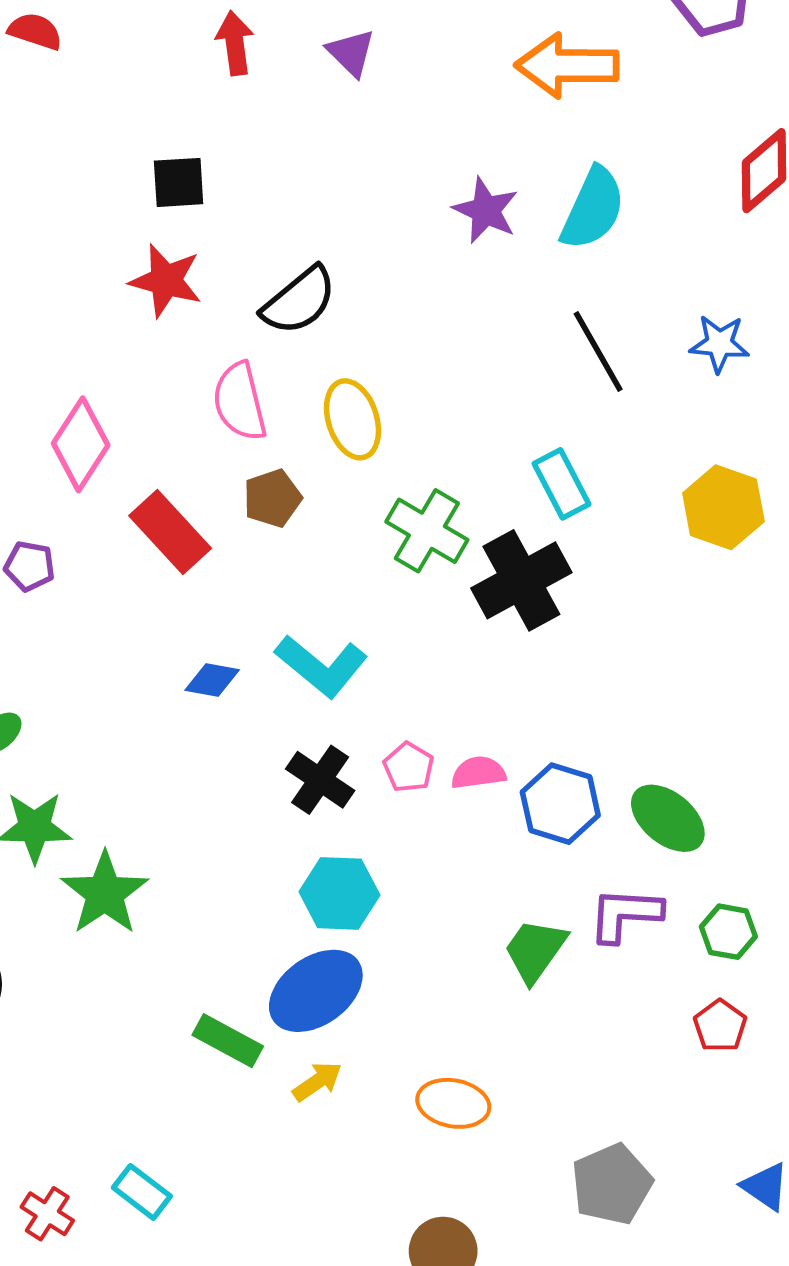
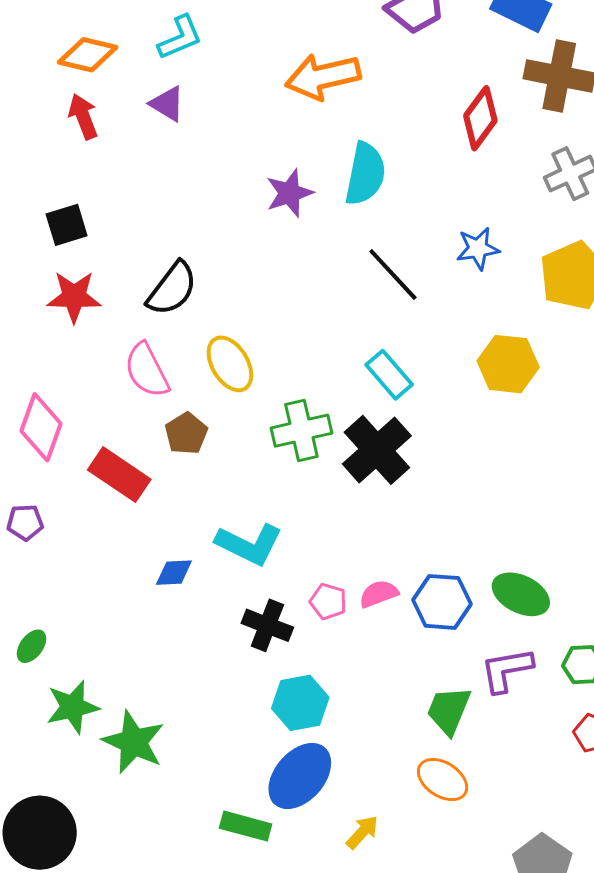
purple star: (486, 210) -> (289, 193), turned -30
green cross: (427, 531) -> (301, 431), turned -30
yellow arrow: (317, 1082) -> (362, 832), moved
orange ellipse: (453, 1103) -> (443, 780), moved, turned 36

